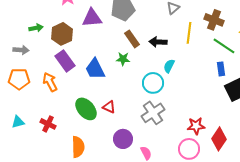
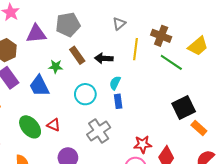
green star: (123, 59) -> (56, 67), moved
blue rectangle: (221, 69) -> (118, 101), moved
cyan circle: (153, 83) -> (85, 94), moved

